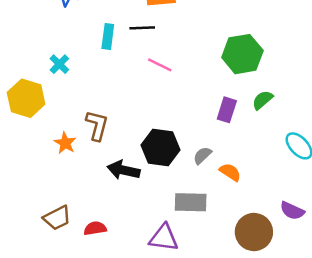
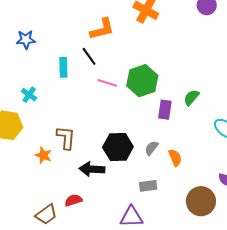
black line: (142, 28) -> (89, 56), turned 66
green hexagon: (242, 54) -> (142, 81), moved
orange semicircle: (230, 172) -> (175, 158), turned 42
gray rectangle: (191, 202) -> (148, 186), size x0.7
red semicircle: (95, 228) -> (73, 200), moved

